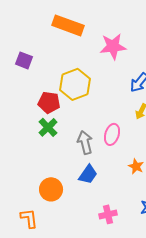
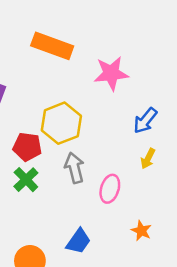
gray arrow: (85, 142) -> (74, 168), moved

